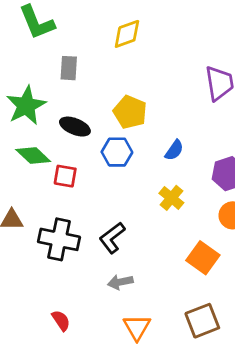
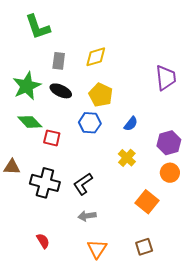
yellow diamond: (127, 34) -> (96, 57), moved
black ellipse: (75, 127) -> (61, 91), moved
brown square: (202, 321) -> (144, 247), size x0.7

